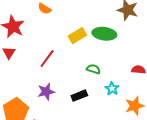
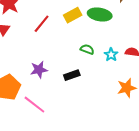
red line: (47, 59) -> (42, 24), moved
cyan star: (112, 89) -> (111, 55), moved

